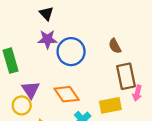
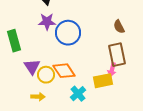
brown semicircle: (115, 46) -> (119, 27), moved
pink arrow: (137, 93) -> (112, 70), moved
yellow circle: (22, 105) -> (46, 75), moved

